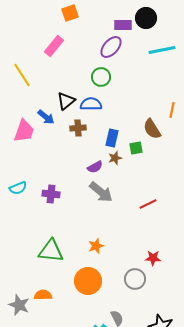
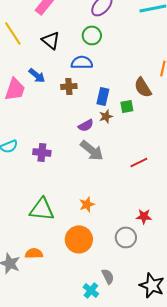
black triangle: (66, 101) -> (51, 40), moved, turned -42

